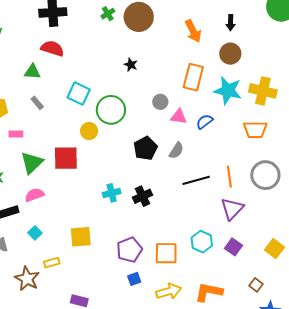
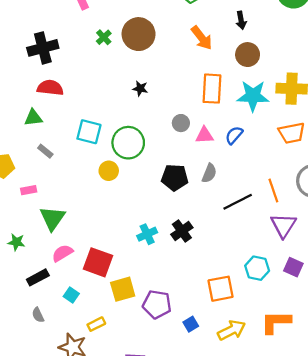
black pentagon: (145, 148) -> (175, 178), turned -30
red square: (66, 158) -> (98, 262), moved, turned 32
purple pentagon: (129, 250) -> (157, 304), moved, turned -30

